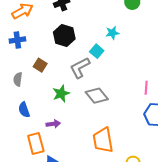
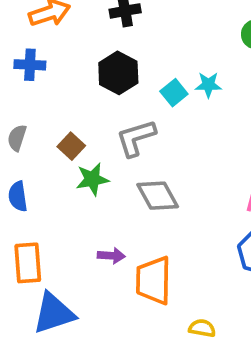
cyan square: (97, 51) -> (174, 93), moved
brown square: (40, 65) -> (71, 146), moved
purple arrow: (53, 124) -> (111, 256), moved

